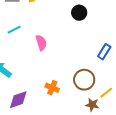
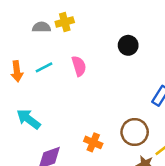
pink semicircle: (41, 43) -> (79, 66), moved

